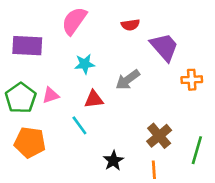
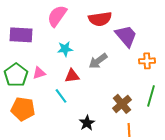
red semicircle: (130, 25) -> (100, 19), size x1.6
green line: (197, 150) -> (151, 96), moved
orange line: (154, 170) -> (129, 130), moved

